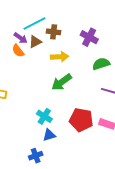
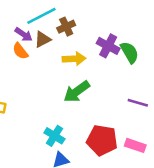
brown cross: (54, 32) -> (66, 27), turned -32
purple cross: (89, 37) -> (108, 46), moved
green semicircle: (101, 64) -> (129, 52), moved, turned 78

